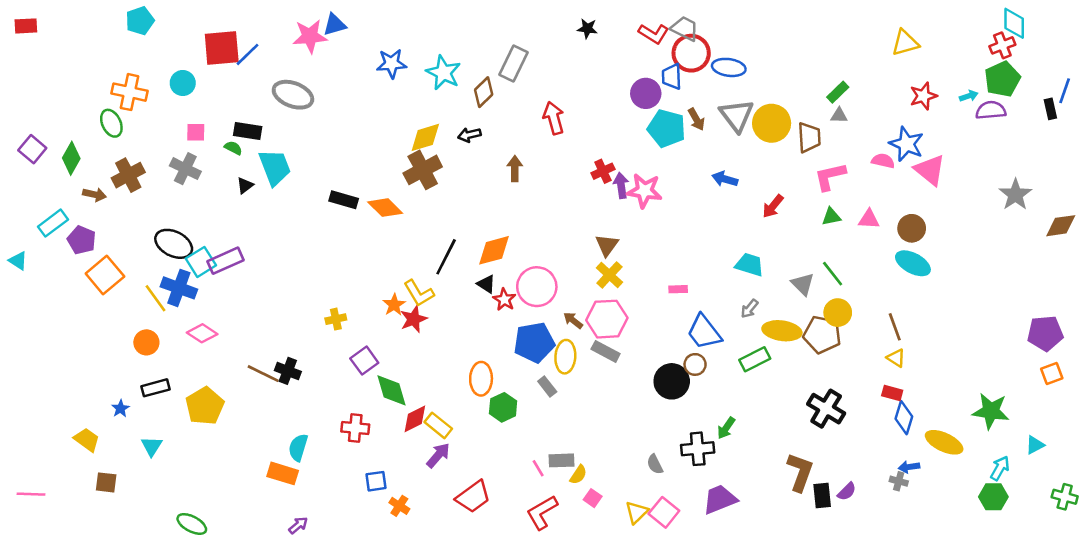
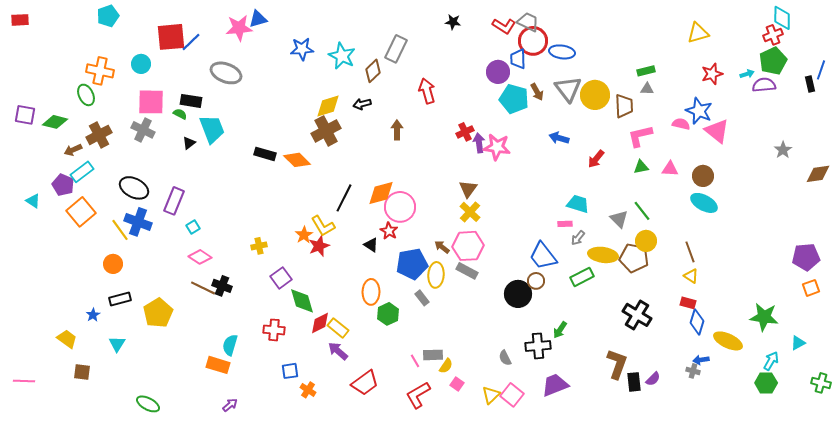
green rectangle: (838, 92) -> (646, 71), turned 30
pink square: (196, 132) -> (151, 102), size x1.8
purple square: (32, 149) -> (25, 115), turned -30
green diamond: (71, 158) -> (55, 122), turned 75
brown arrow: (95, 195) -> (73, 150), turned 144
gray star: (1015, 195) -> (783, 150), size x0.7
cyan rectangle: (53, 223) -> (82, 172), moved
cyan triangle: (18, 261) -> (33, 201), moved
purple rectangle: (226, 261) -> (174, 201), turned -44
cyan square: (201, 262) -> (193, 227), moved, size x0.6
black triangle: (486, 284) -> (371, 245), moved
pink circle: (537, 287) -> (400, 207), moved
pink rectangle: (678, 289) -> (565, 224), moved
pink diamond: (202, 333) -> (200, 257), moved
purple arrow: (438, 455) -> (338, 351), turned -90

